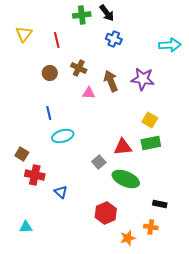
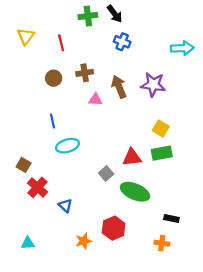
brown cross: (79, 68) -> (85, 73), turned -35
red cross: (35, 175) -> (37, 187), turned 30
orange star: (128, 238) -> (84, 241), moved

